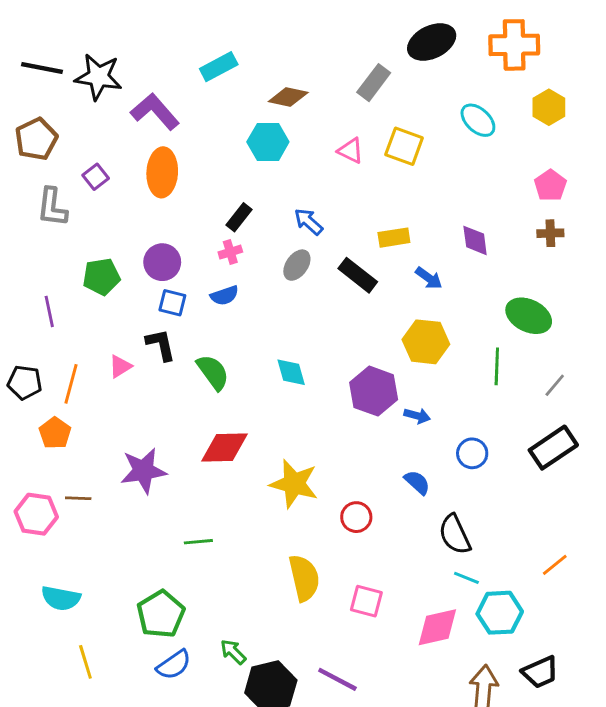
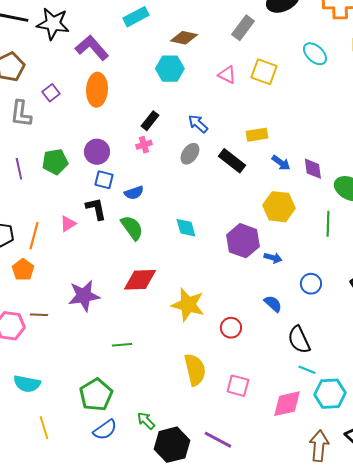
purple diamond: (475, 240) -> (313, 169), moved
blue semicircle: (224, 295) -> (134, 193), moved
purple line: (49, 311) -> (19, 169), moved

